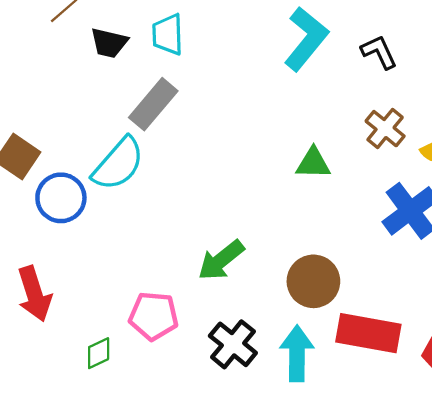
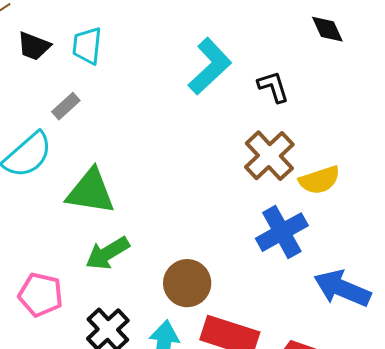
gray rectangle: (153, 104) -> (66, 106), size x0.6
brown cross: (385, 129) -> (269, 156), size x1.4
green triangle: (313, 163) -> (91, 192), moved, size x1.6

